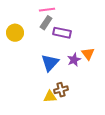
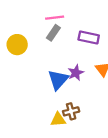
purple rectangle: (62, 33) -> (89, 38), moved
purple star: (74, 60) -> (76, 73), moved

